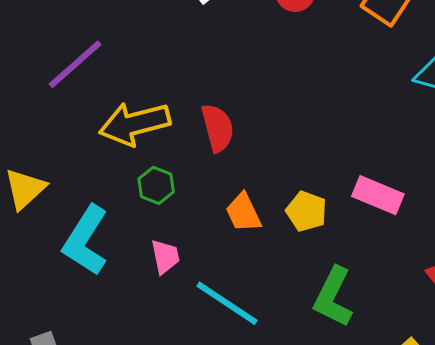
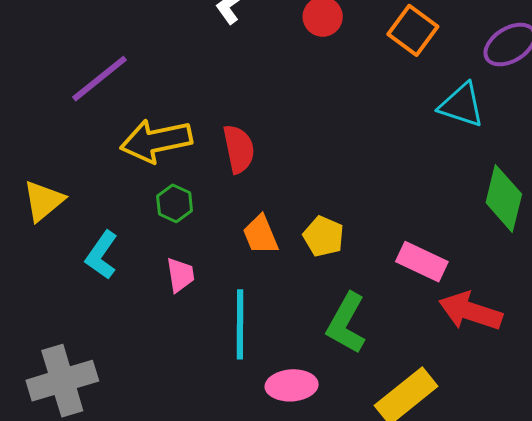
pink rectangle: (378, 195) -> (422, 262), moved
cyan L-shape: (86, 240) -> (102, 255), size x0.7
cyan line: (227, 303) -> (240, 324), turned 54

